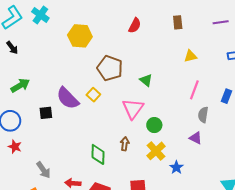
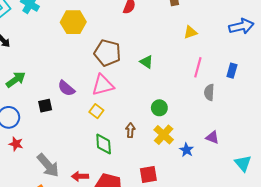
yellow square: (93, 95) -> (96, 111), moved
purple semicircle: (68, 98) -> (66, 88), size x0.7
pink triangle: (133, 109) -> (103, 85), moved, turned 45
purple triangle: (196, 138) -> (212, 137), moved
gray arrow: (43, 170) -> (48, 165), size x1.4

